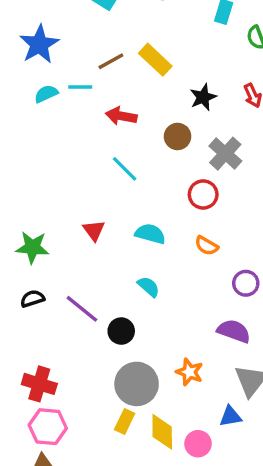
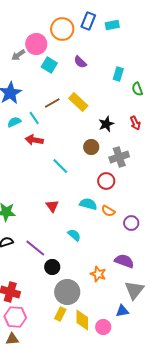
cyan line: (80, 87) -> (34, 118), turned 56
red arrow: (121, 116) -> (34, 140), moved
gray cross: (225, 154) -> (119, 157), turned 30
red triangle: (94, 230) -> (52, 206), moved
cyan semicircle: (150, 234) -> (88, 204), moved
purple circle: (246, 283) -> (131, 223), moved
black circle: (121, 331) -> (52, 267), moved
orange star: (189, 372) -> (98, 274), moved

